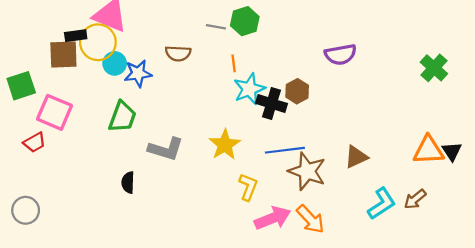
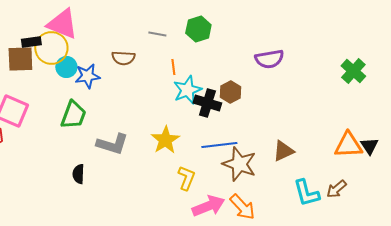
green hexagon: (245, 21) -> (198, 29), moved
cyan L-shape: (382, 204) -> (306, 193), turned 108

